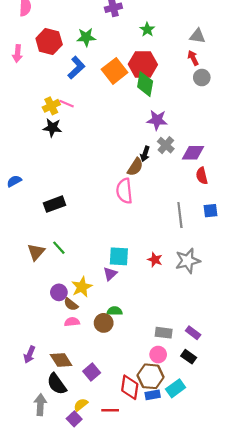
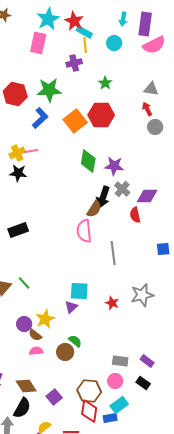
green star: (86, 37) -> (49, 90), size x1.4
green diamond: (145, 84) -> (88, 161), moved
pink line: (67, 104) -> (31, 151), turned -32
black arrow: (145, 154) -> (103, 197), size x1.5
red semicircle: (202, 176) -> (135, 215), moved
black rectangle: (55, 204) -> (18, 230), moved
gray line: (180, 215) -> (113, 253), moved
red star: (155, 260) -> (112, 303), moved
green semicircle: (115, 311) -> (75, 341), turned 40
brown hexagon: (151, 376) -> (89, 391), moved
black semicircle: (57, 384) -> (22, 408), turned -115
cyan rectangle: (176, 388) -> (119, 405), moved

